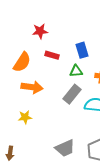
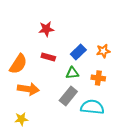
red star: (40, 31) -> (46, 29), moved
blue rectangle: (82, 50) -> (78, 52), turned 63

